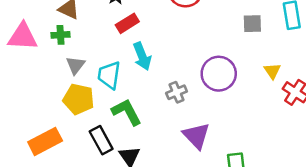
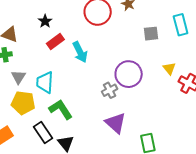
cyan arrow: (142, 56) -> (80, 52), moved
gray cross: (177, 92) -> (110, 90), moved

